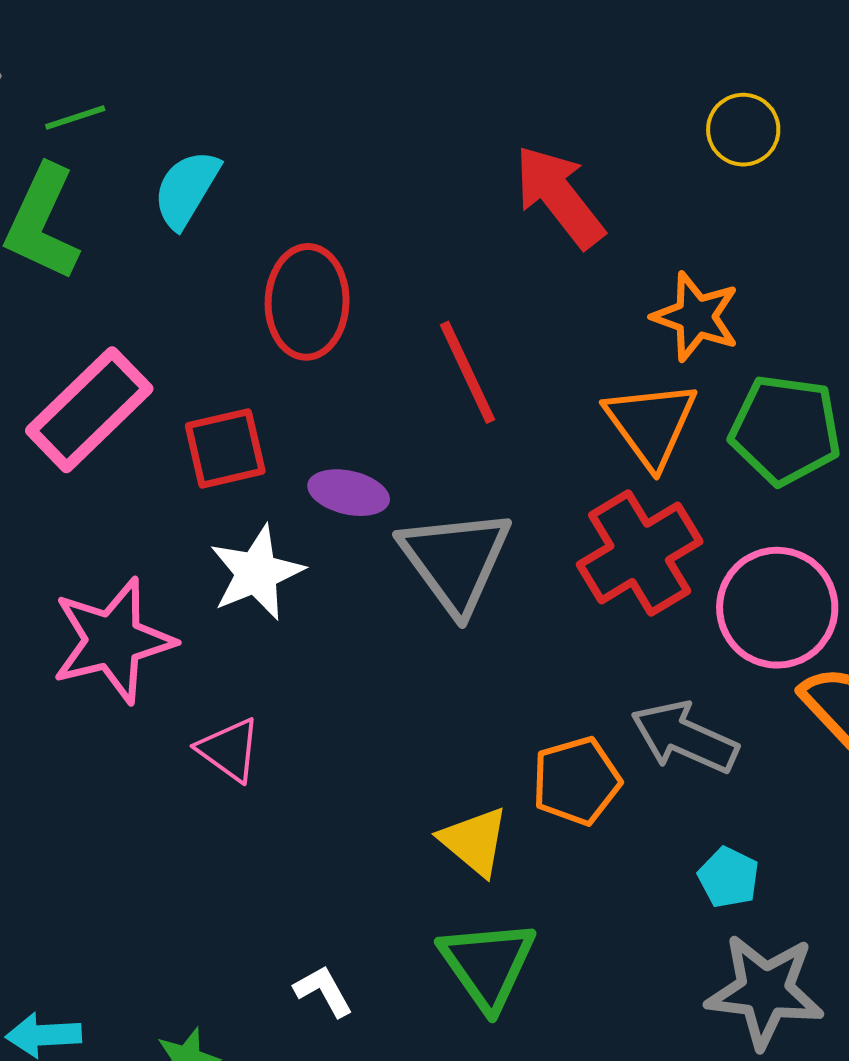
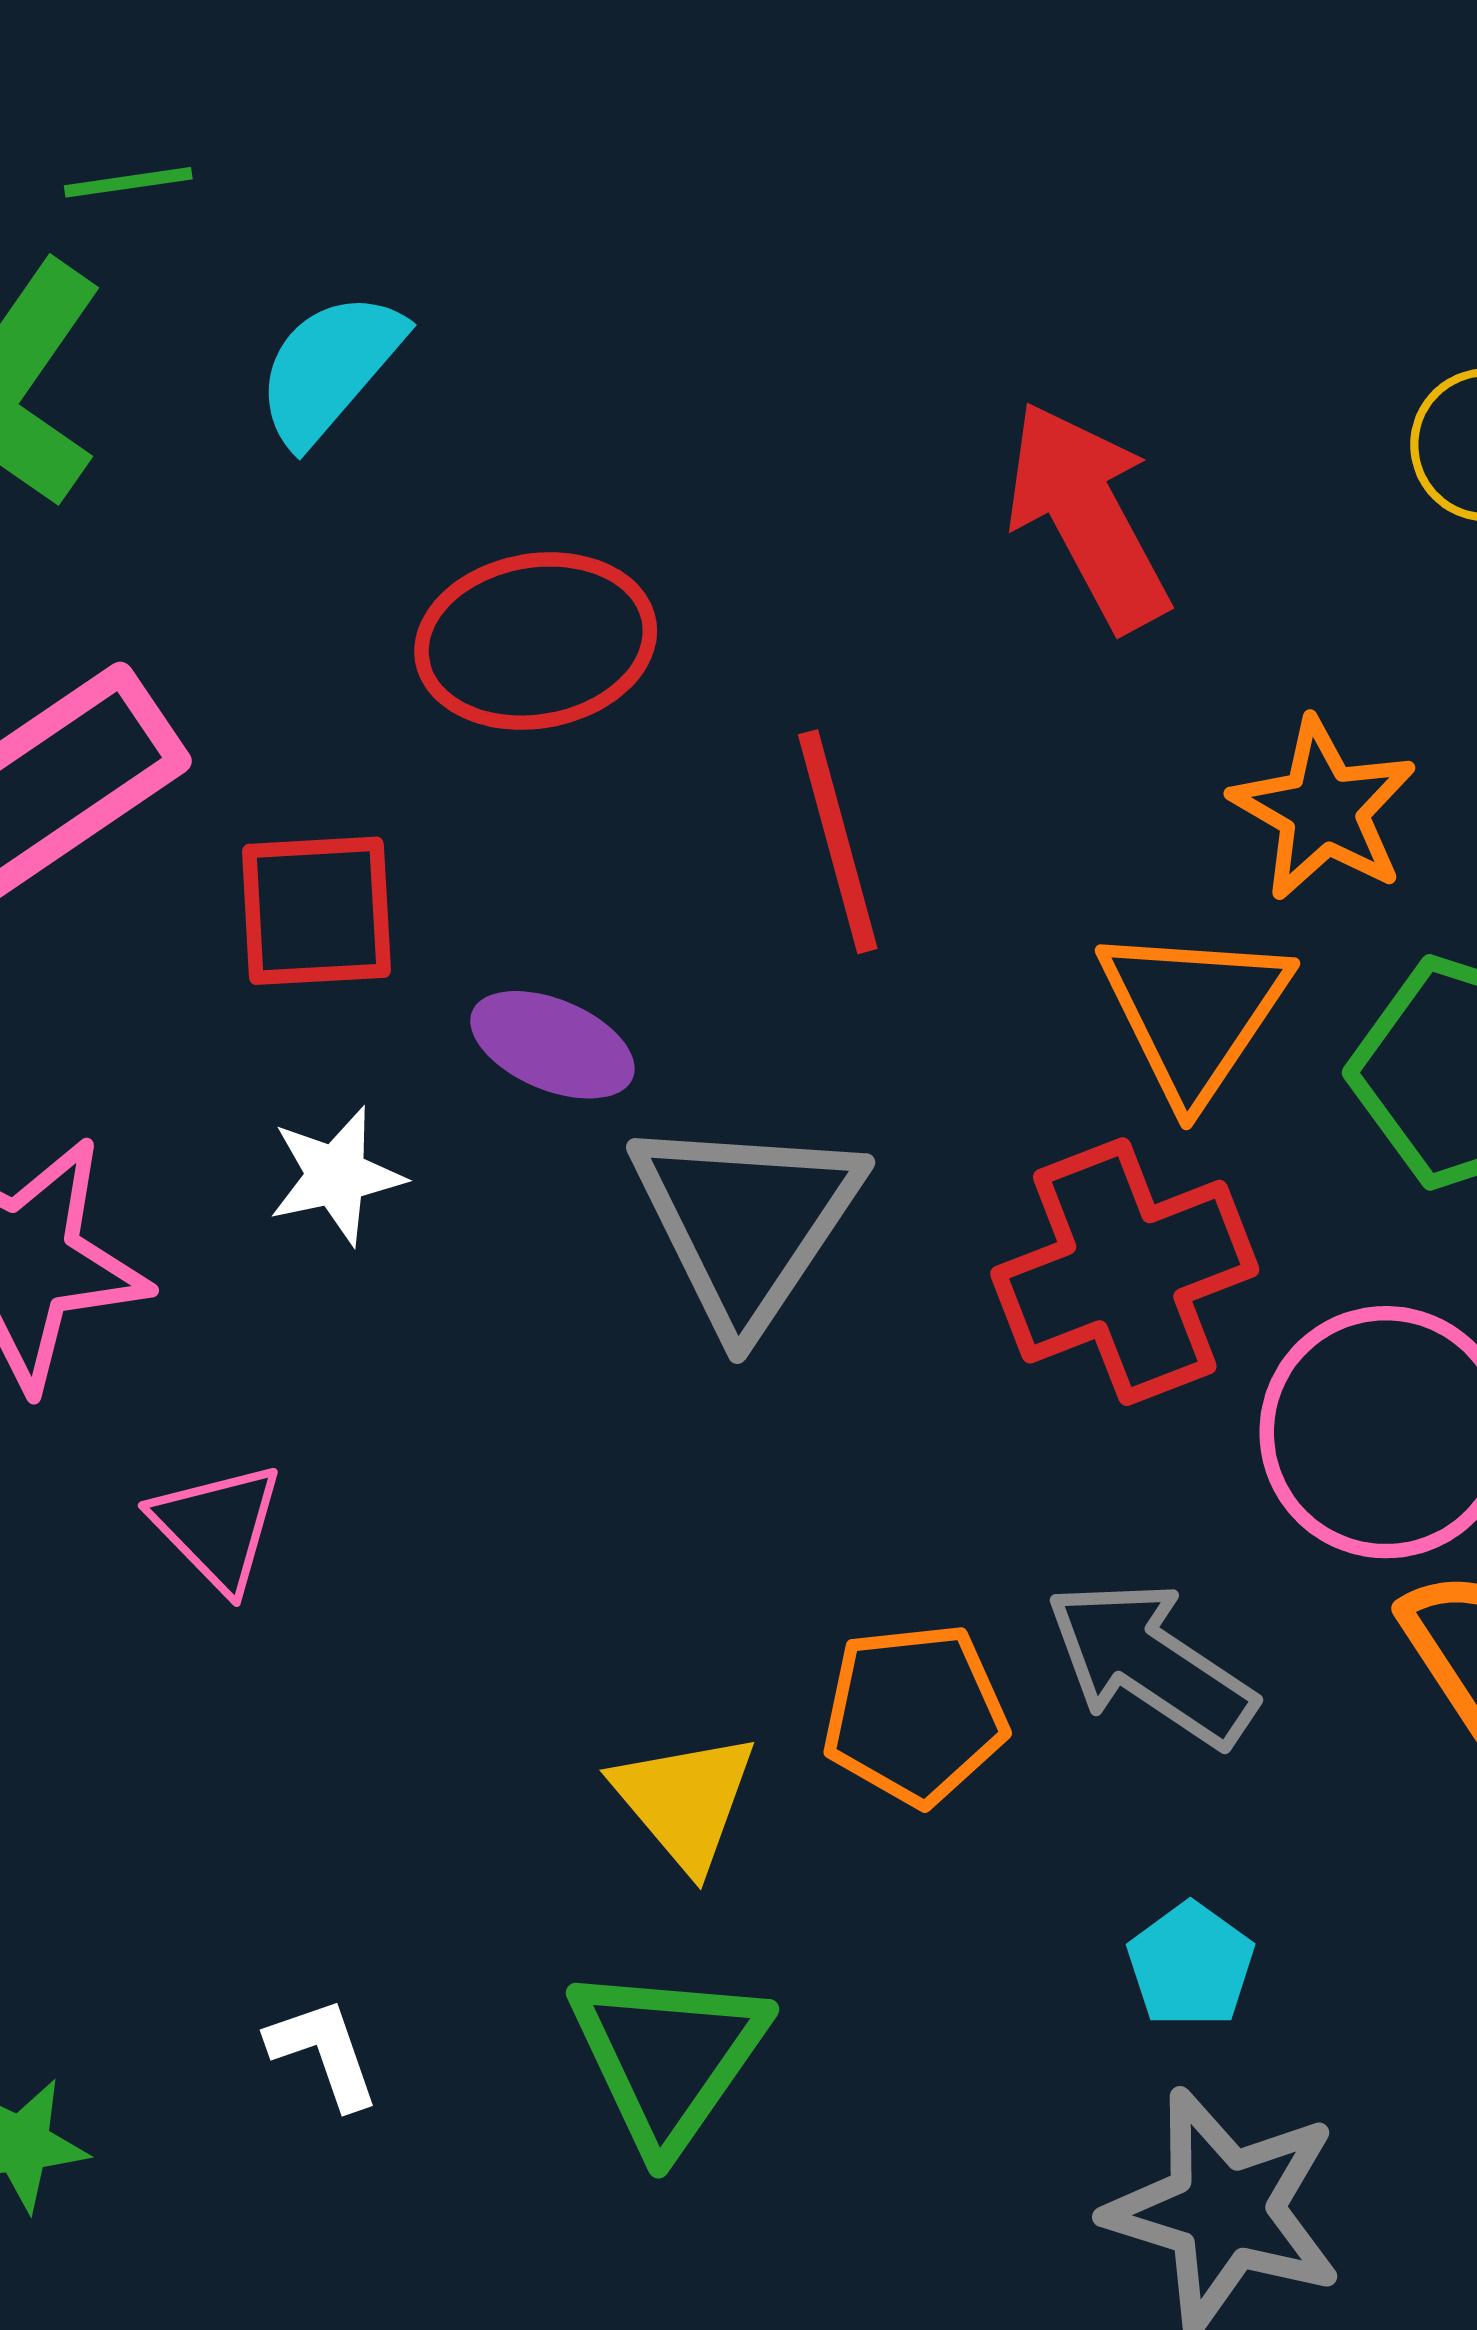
red ellipse: (307, 302) -> (536, 641), turned 68
white star: (257, 573) -> (336, 1176), size x0.7

